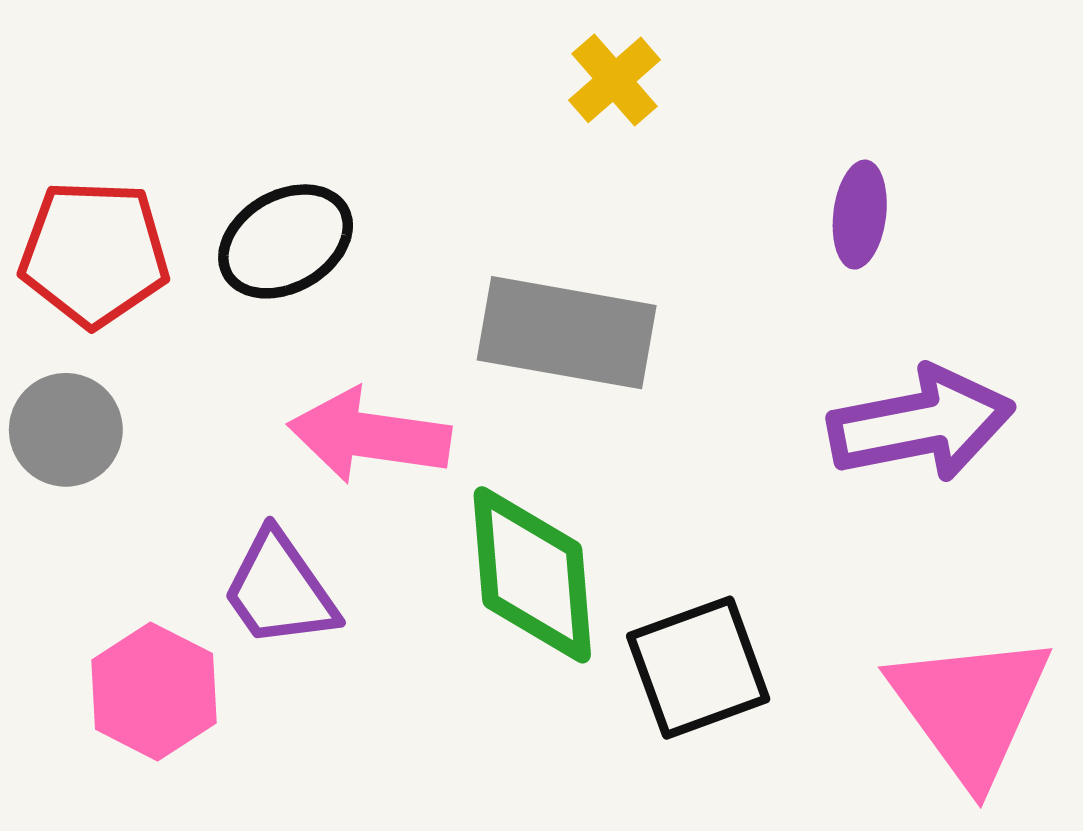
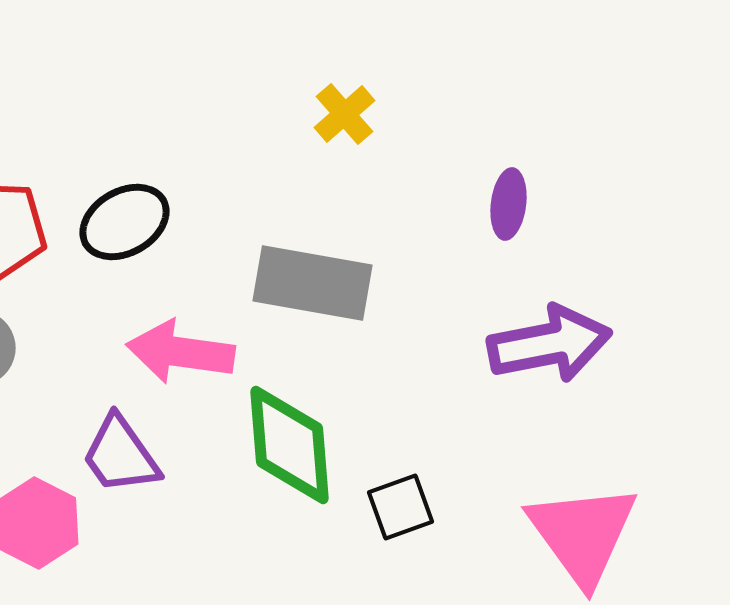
black square: (698, 668) -> (400, 507), size x0.7

